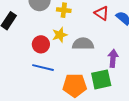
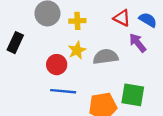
purple arrow: (113, 58) -> (138, 43), moved, turned -36
green square: (101, 79) -> (133, 95), turned 30

